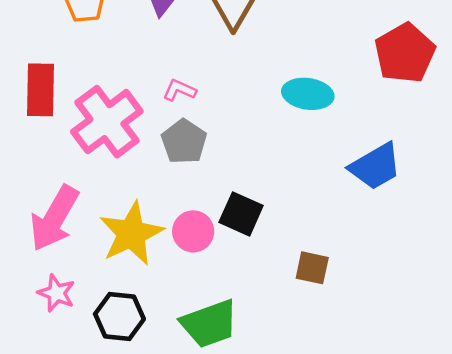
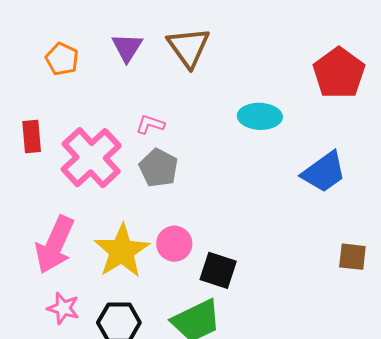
red rectangle: (40, 90) -> (32, 136), size x0.7
black square: (241, 214) -> (218, 270), moved
brown square: (312, 268) -> (352, 257), moved

